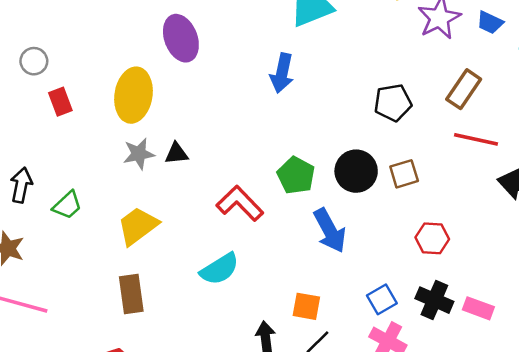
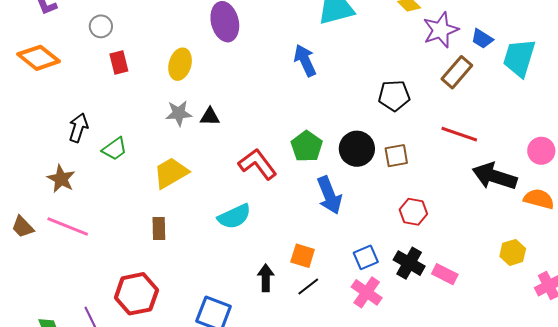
blue arrow: (282, 73) -> (305, 60), turned 136
brown rectangle: (464, 89) -> (457, 72), moved
yellow ellipse: (133, 95) -> (180, 64), size x0.7
brown rectangle: (131, 294) -> (159, 229), size x0.7

